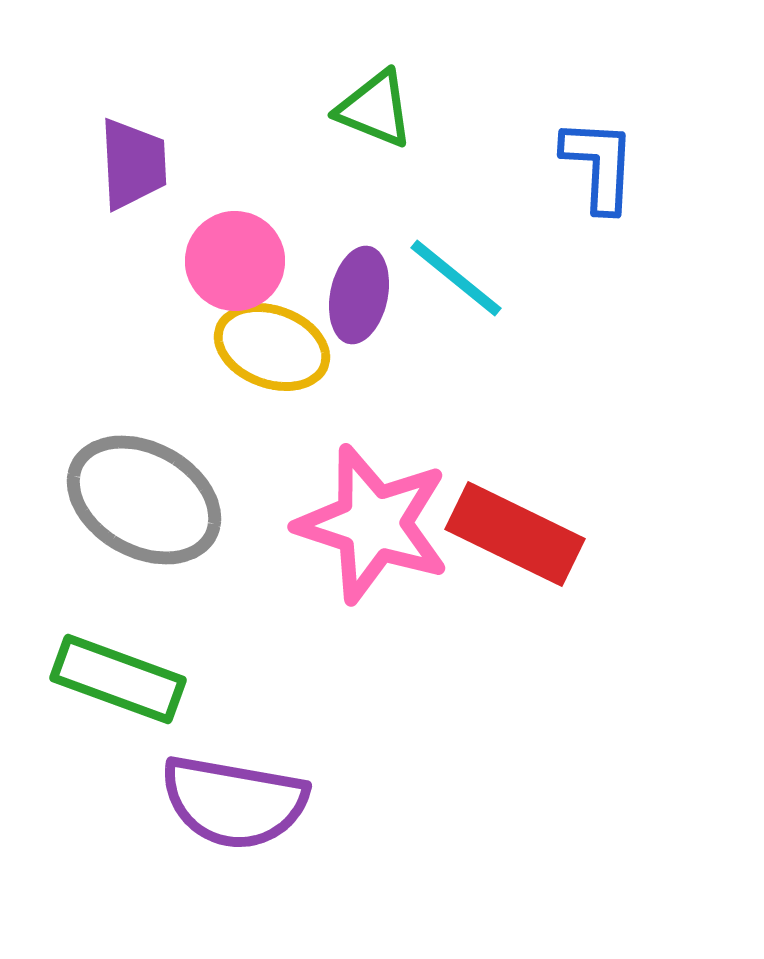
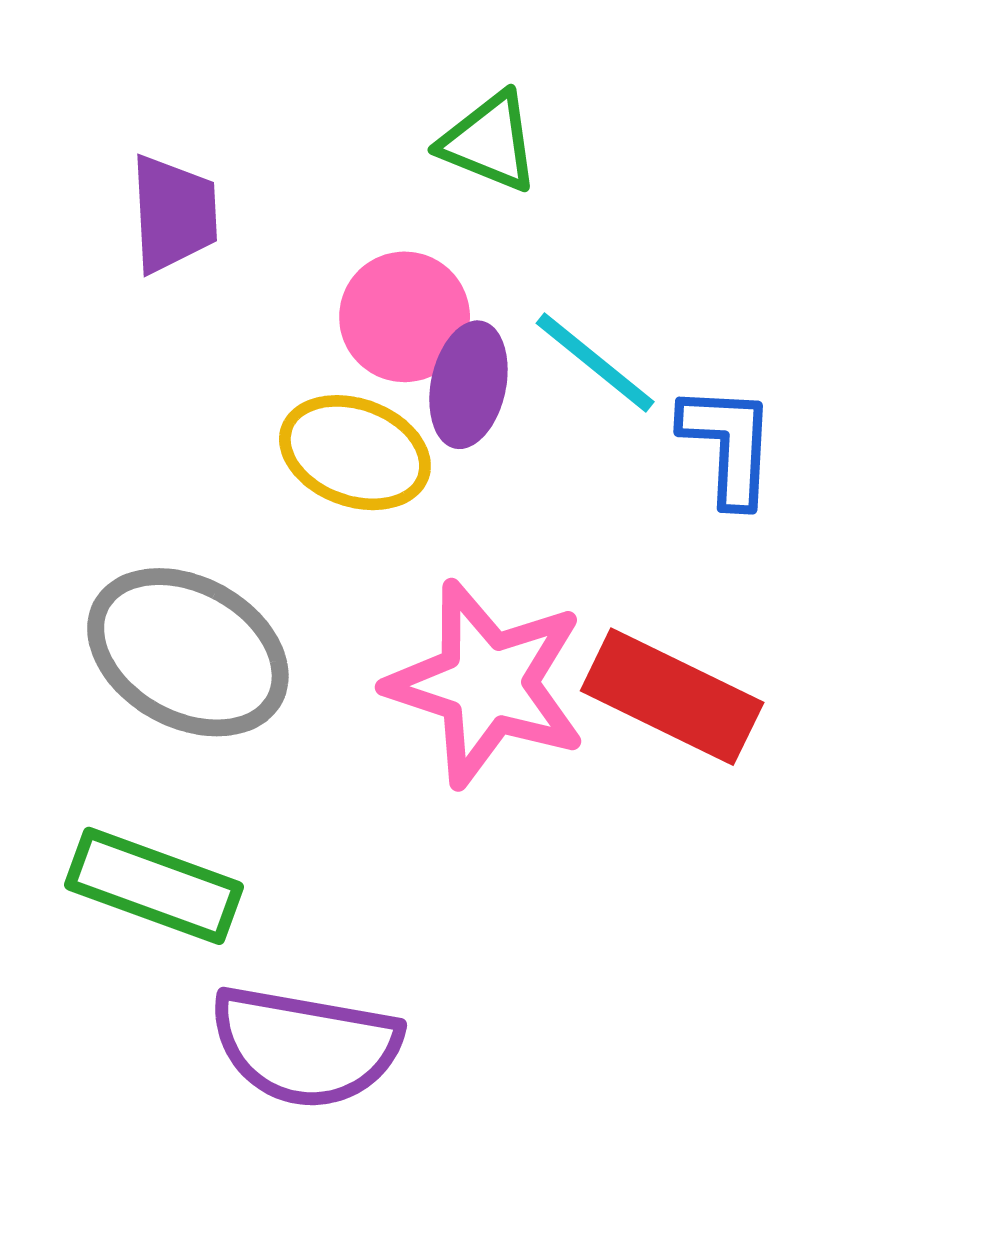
blue L-shape: (599, 165) -> (728, 445), moved
pink circle: (235, 261) -> (405, 317), moved

